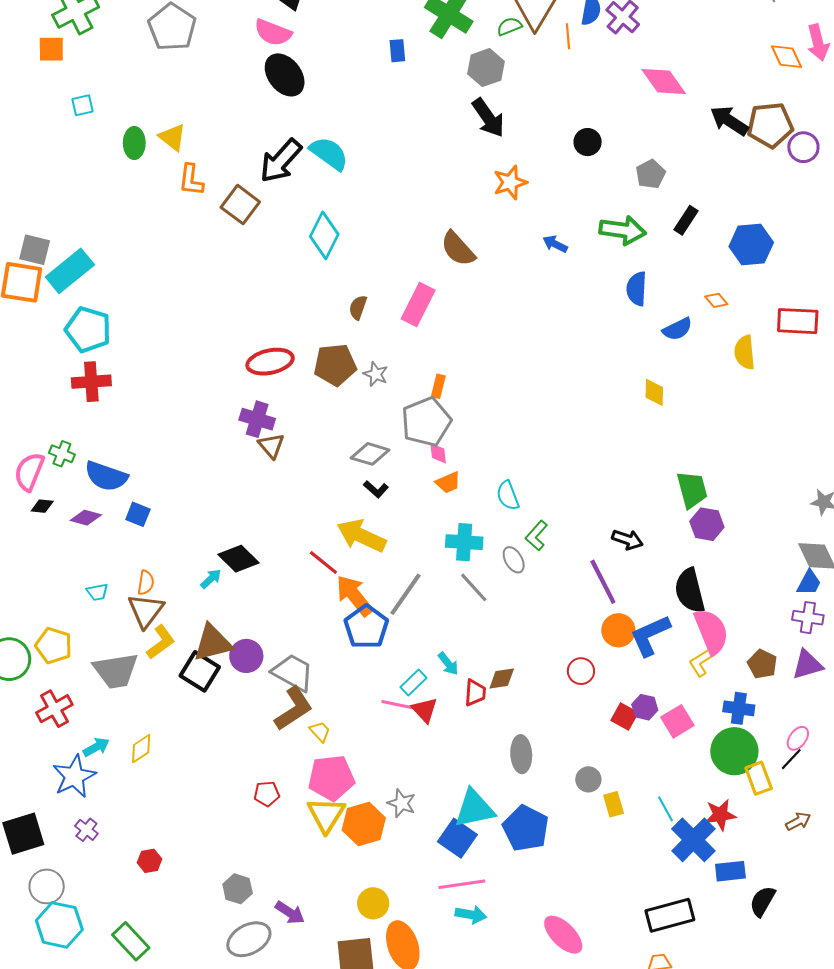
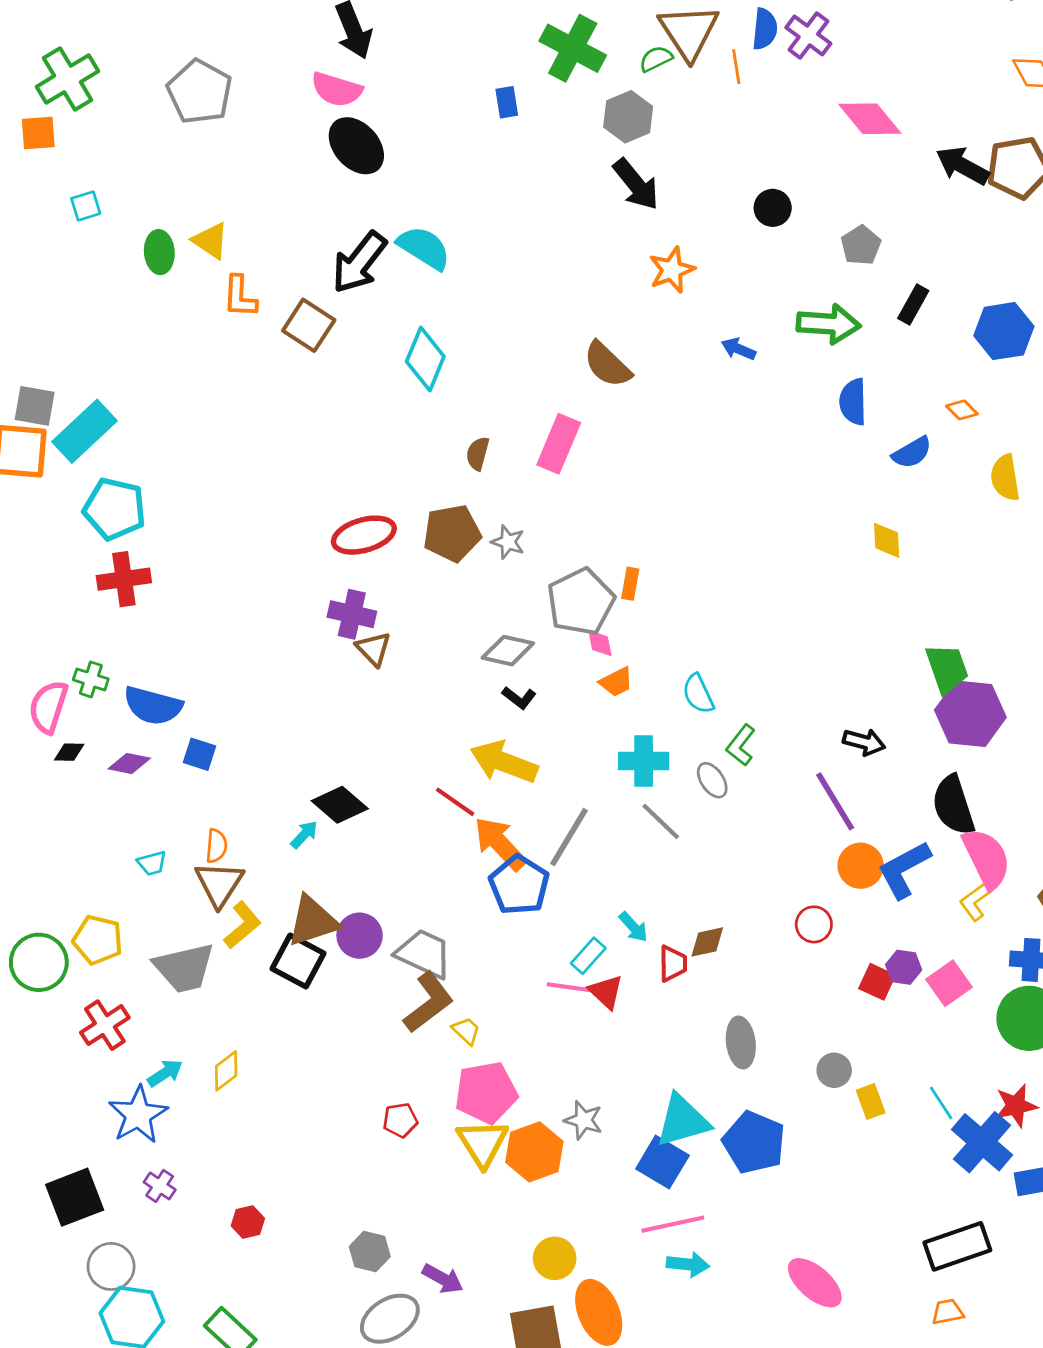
orange rectangle: (438, 386) -> (630, 584), moved
purple hexagon: (707, 524) -> (970, 714), size x1.5

